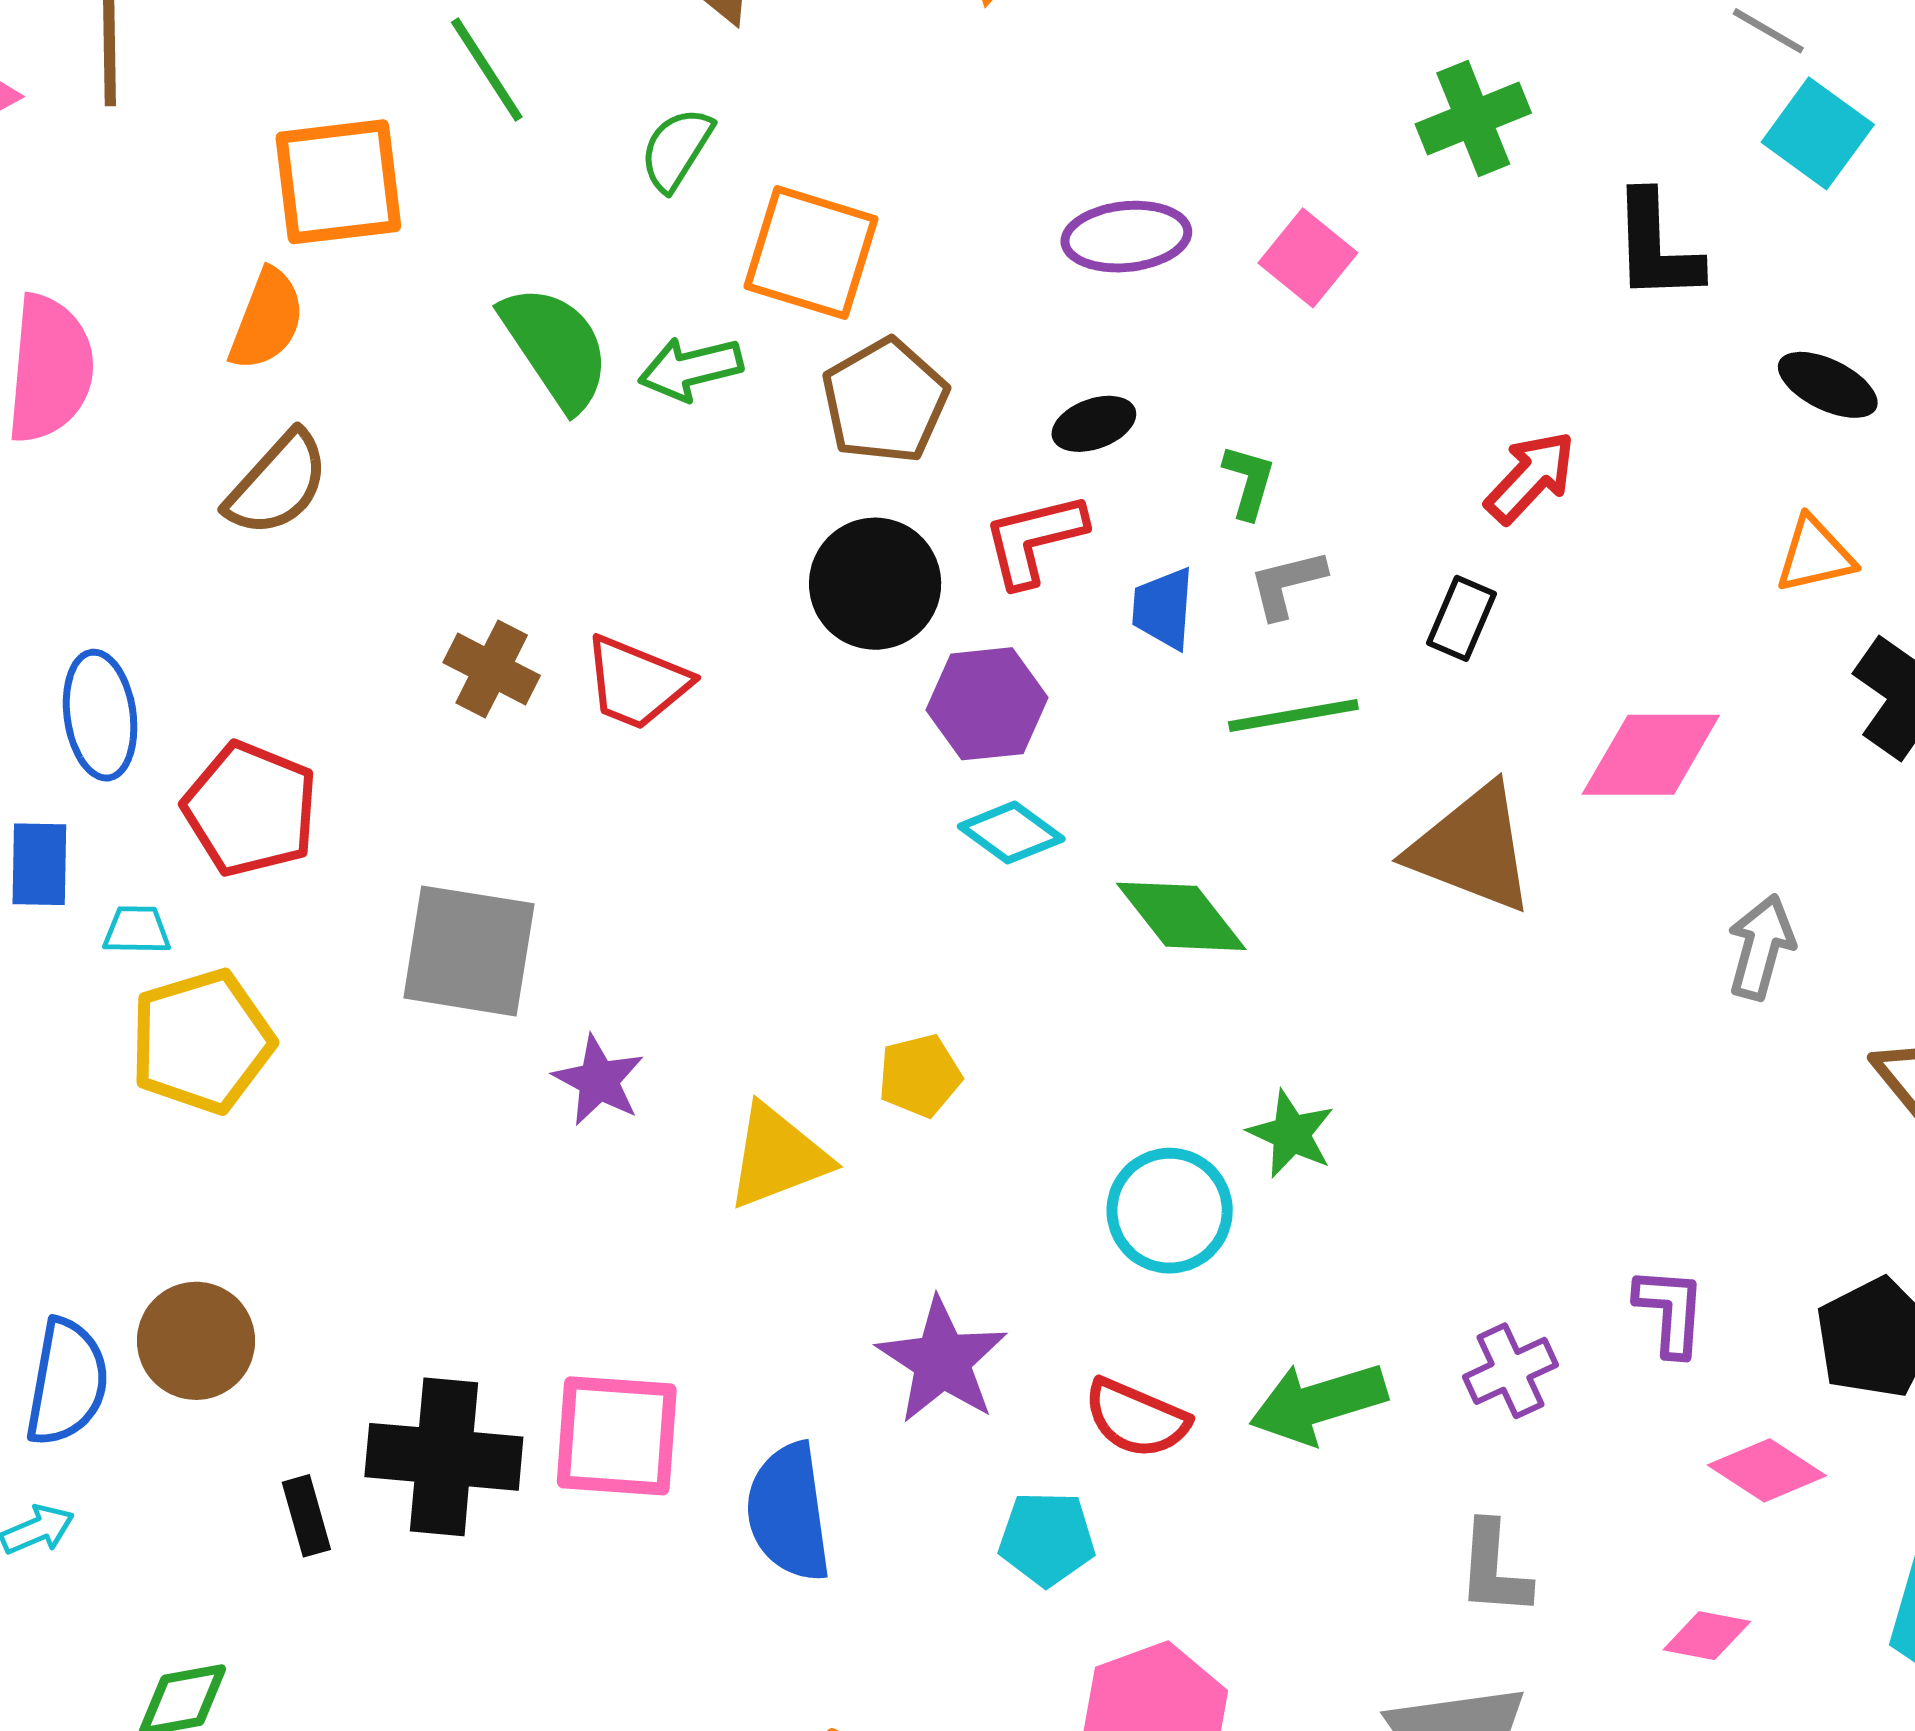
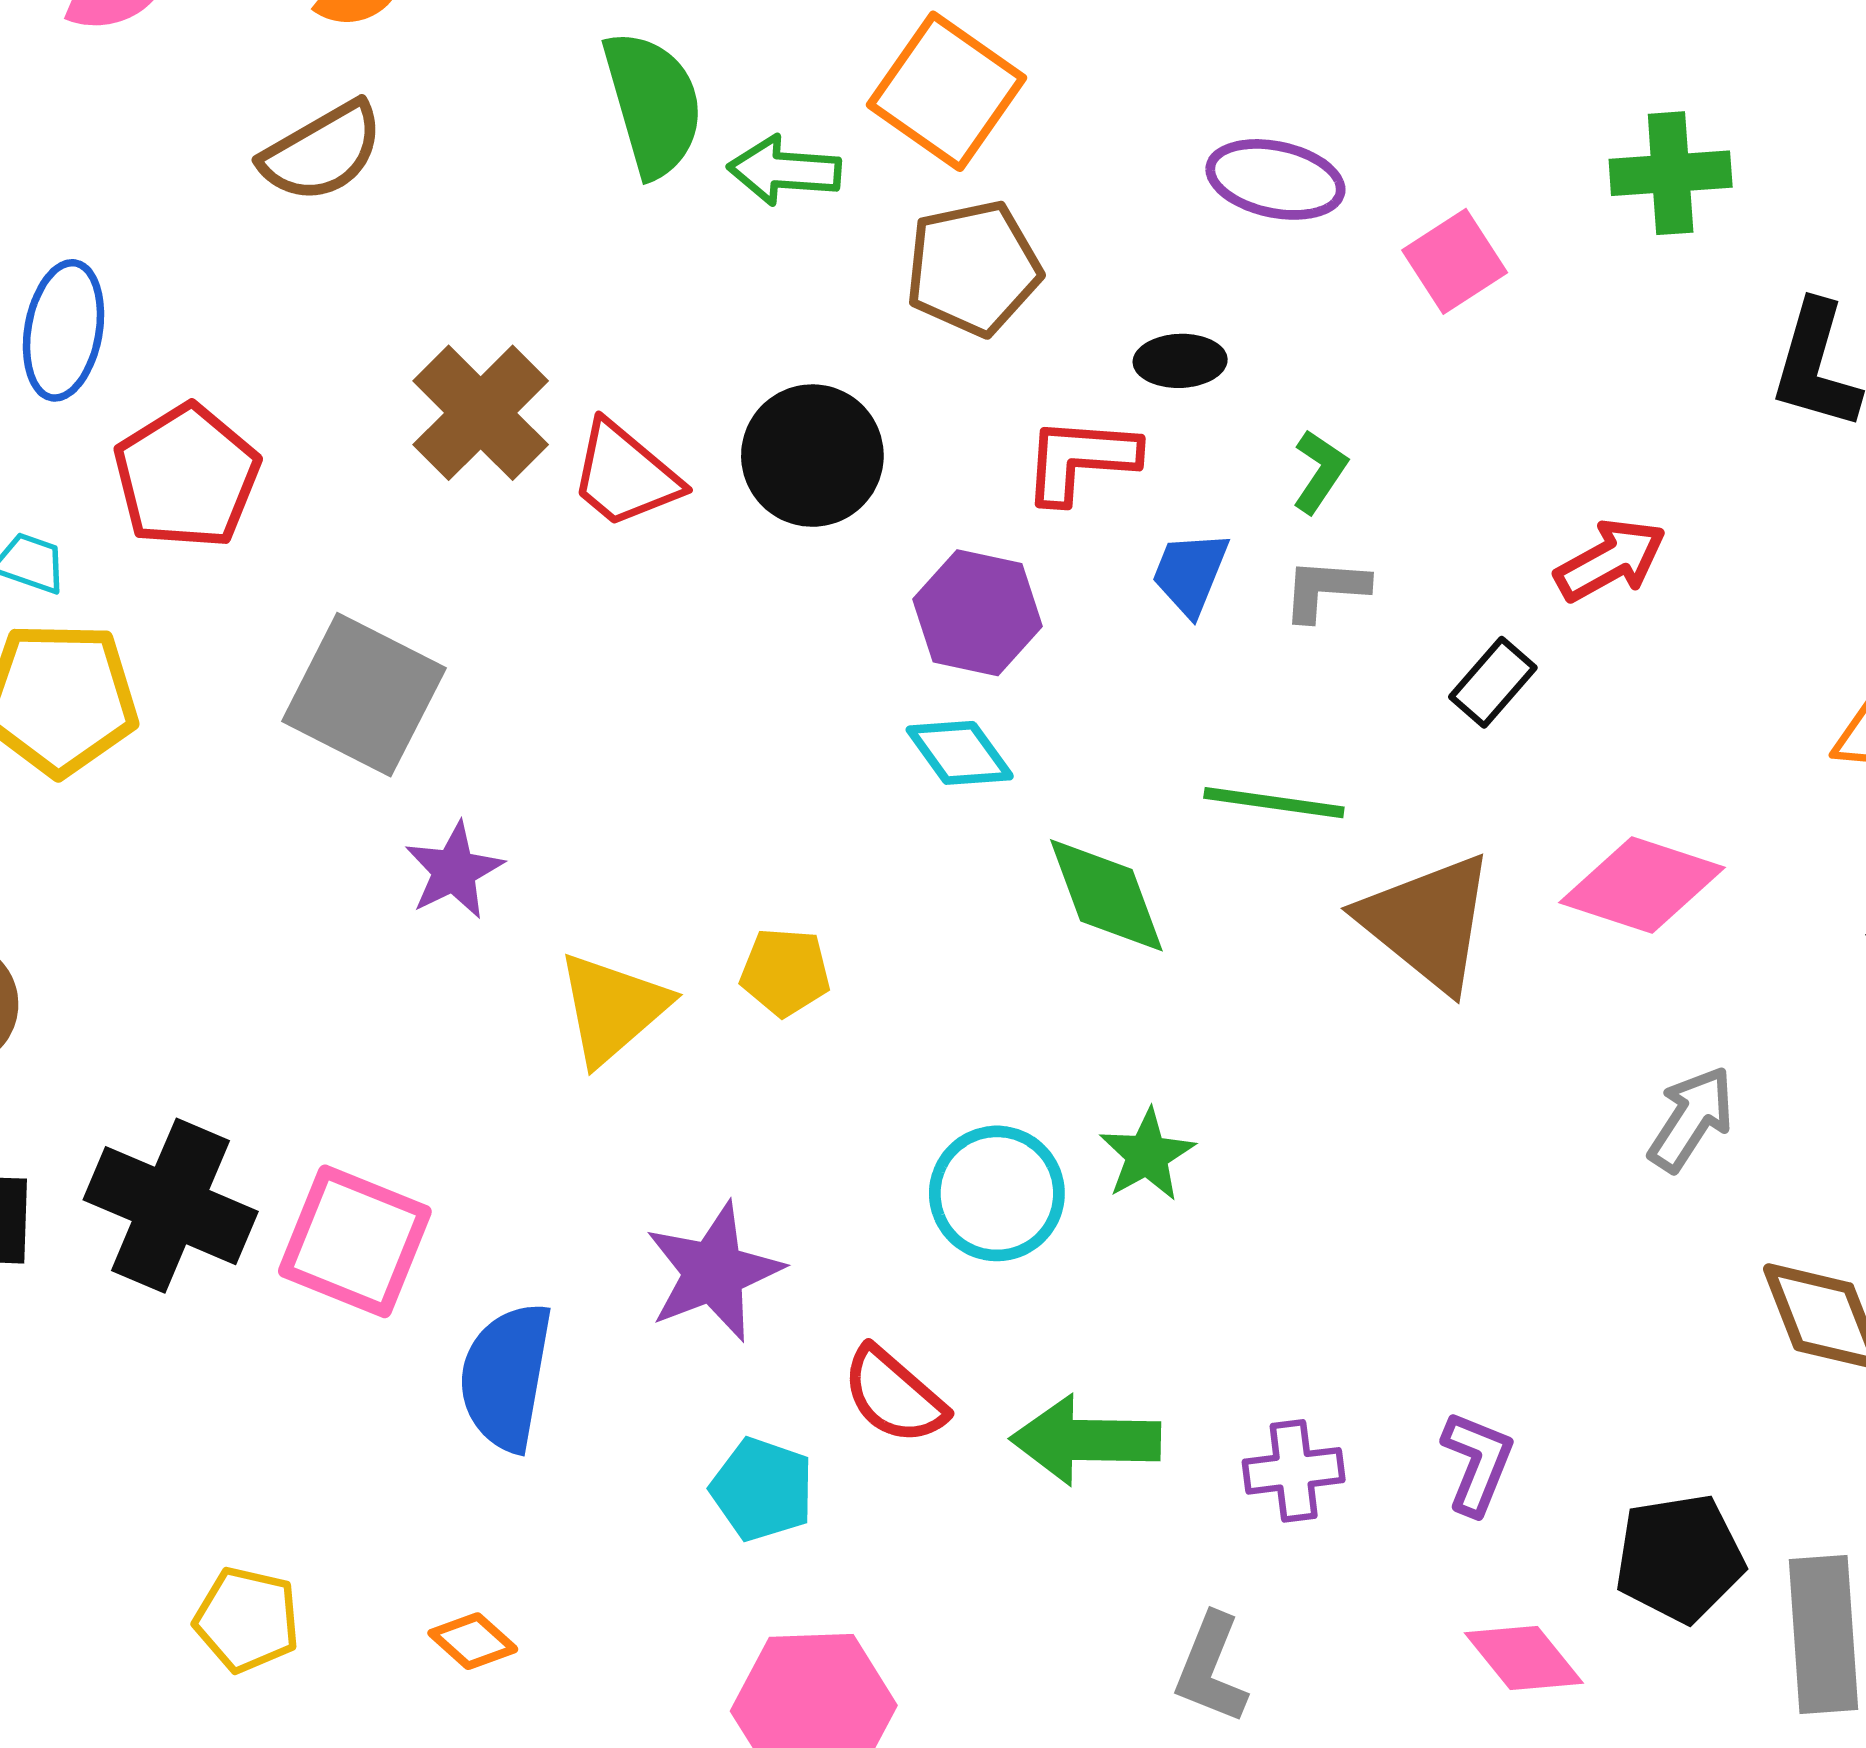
black circle: (875, 584) -> (812, 456), moved
brown cross: (492, 669) -> (481, 413), size x1.4
green line: (1293, 716) -> (1274, 803), moved
yellow triangle: (778, 1157) -> (612, 1008), turned -38

